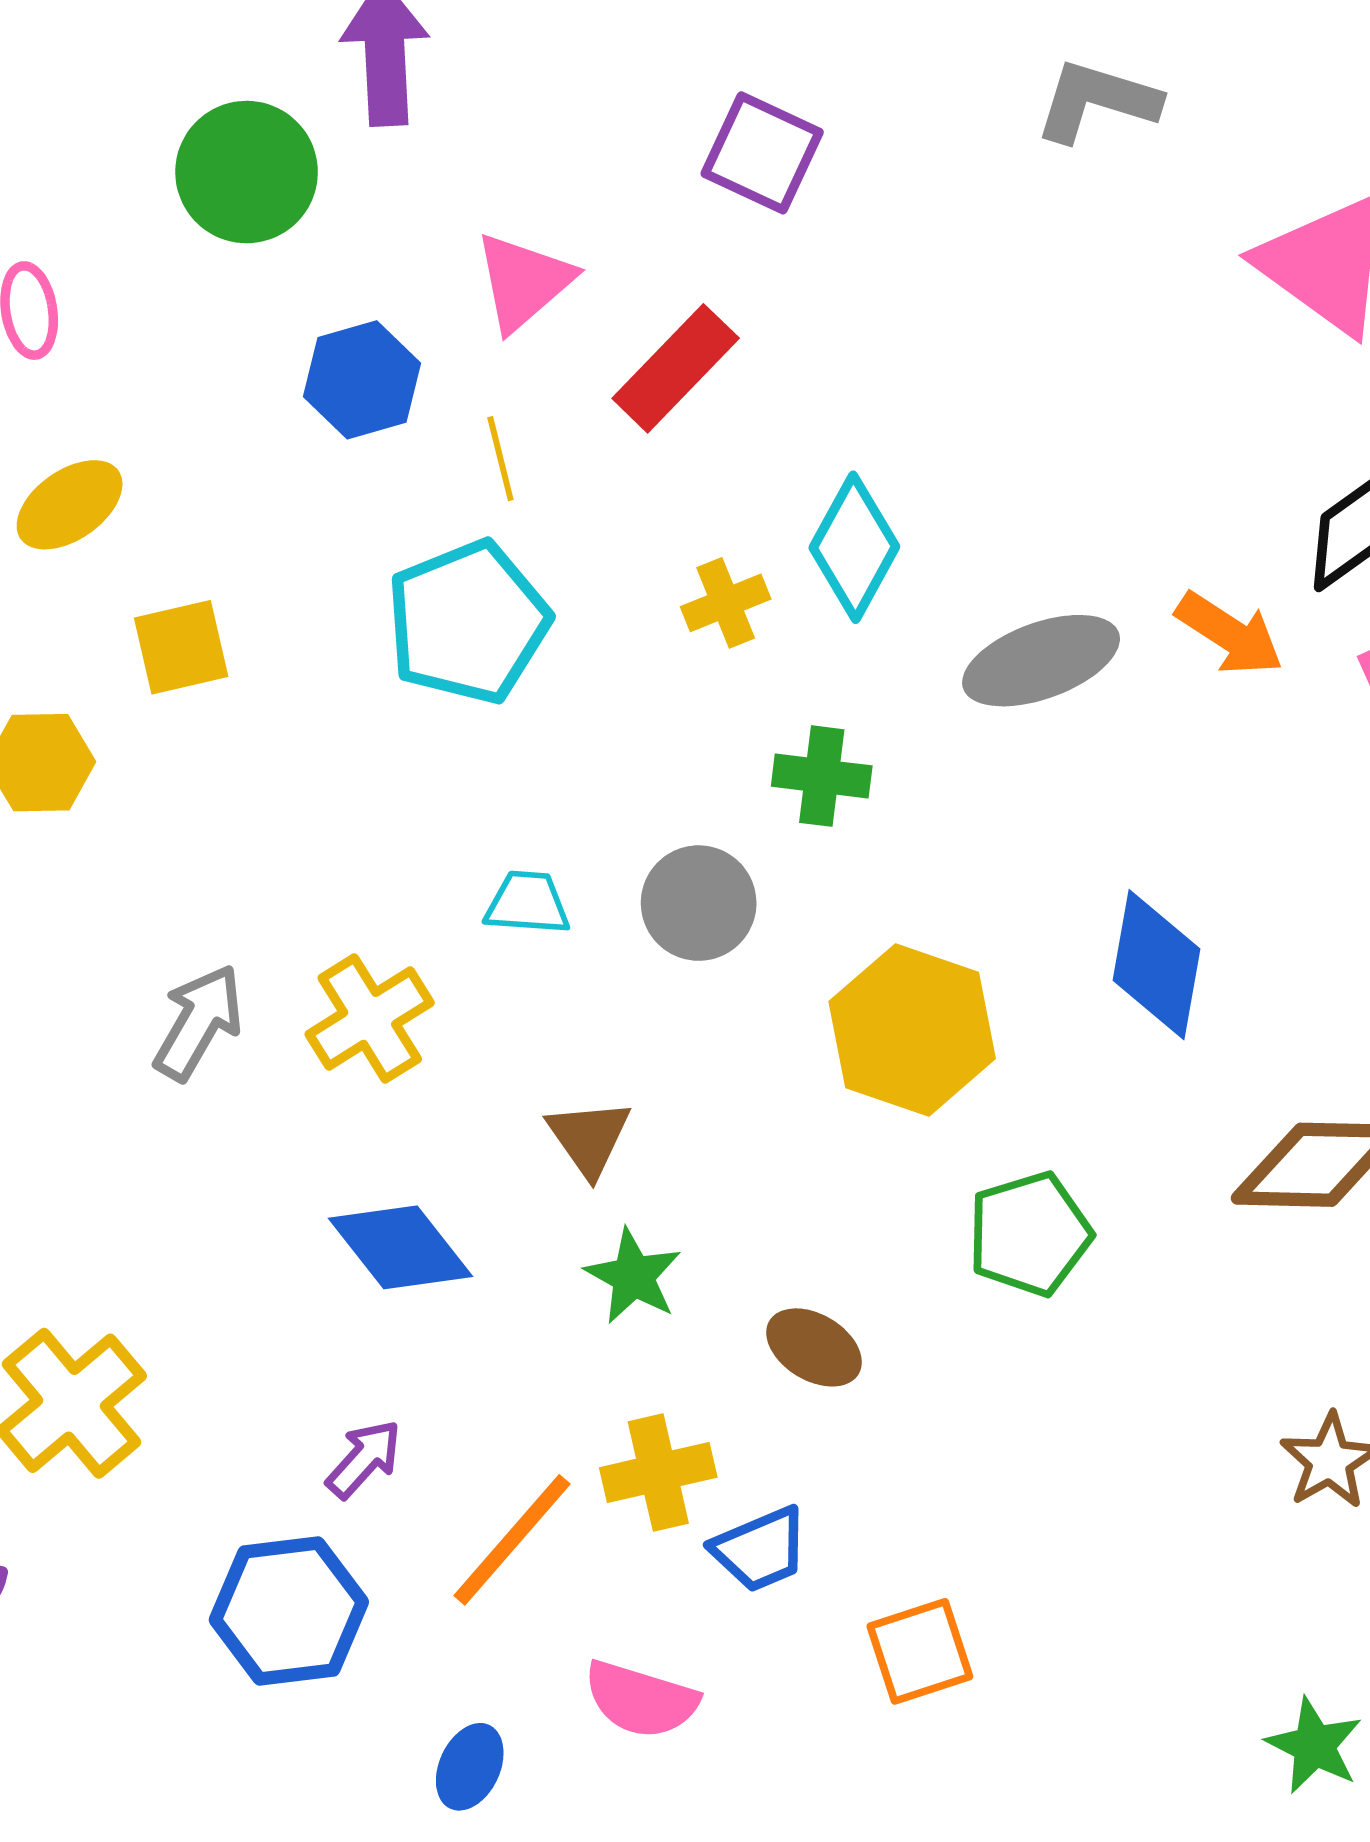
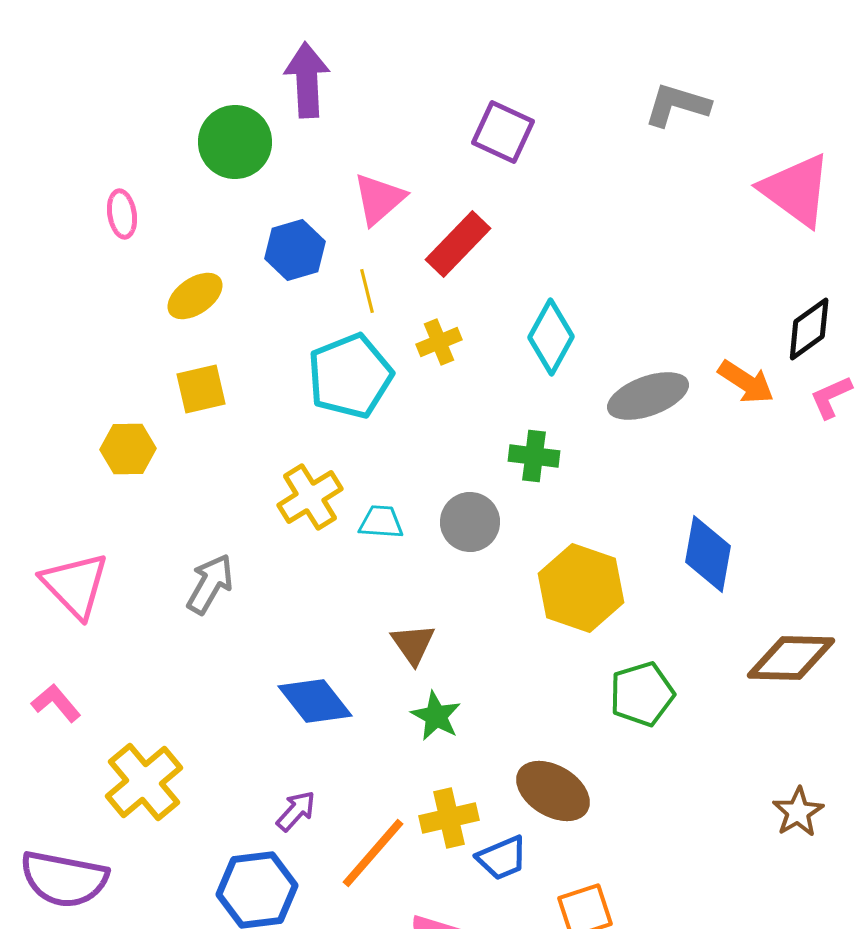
yellow ellipse: (70, 505) -> (195, 296), moved
yellow cross: (726, 603) -> (439, 342), moved
yellow cross: (370, 1018) -> (310, 497), moved
brown ellipse: (814, 1347) -> (553, 791), moved, size x1.5

